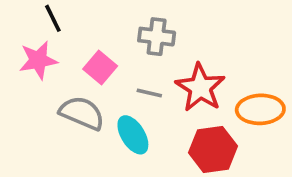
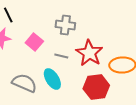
gray semicircle: (82, 113) -> (24, 83), moved

